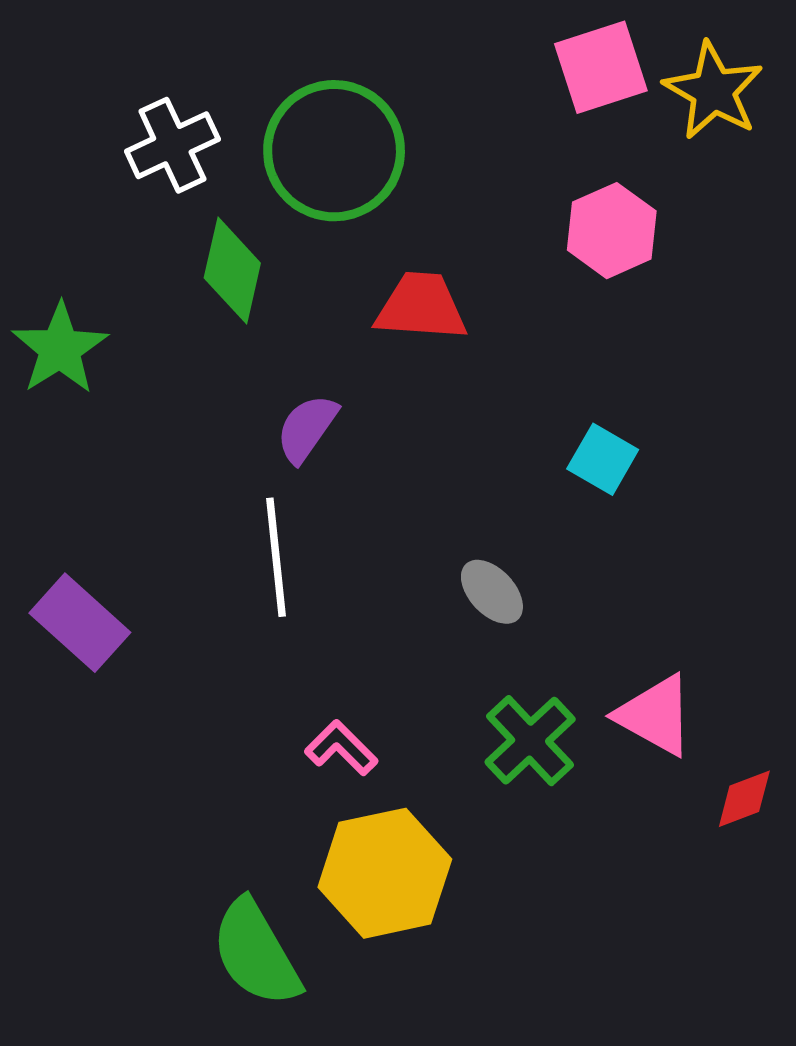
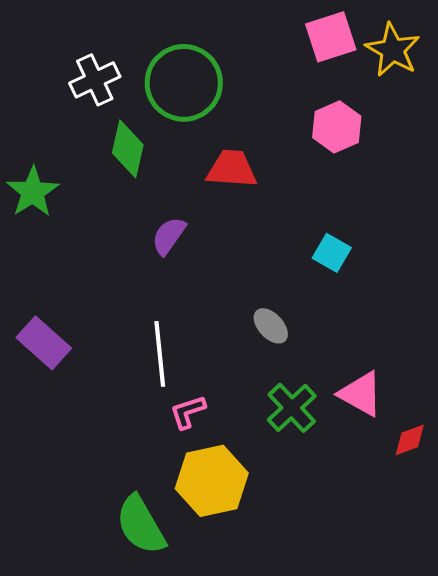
white line: (276, 557) -> (160, 354), moved
pink L-shape: (341, 748) -> (188, 412), turned -63

